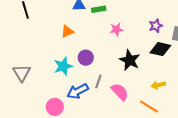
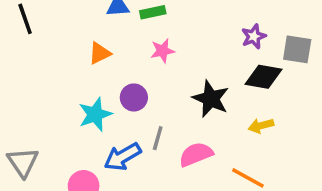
pink star: (116, 29) -> (163, 51), moved
gray triangle: (22, 73) -> (23, 162), moved
yellow arrow: (158, 85) -> (261, 126), moved
pink semicircle: (120, 92) -> (196, 154), turned -66

